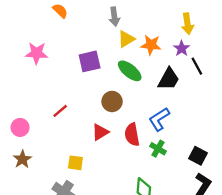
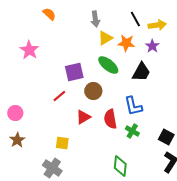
yellow arrow: (187, 24) -> (157, 25), turned -90
pink star: (37, 53) -> (29, 50), turned 30
purple square: (90, 61) -> (74, 72), moved
black line: (197, 66) -> (135, 19), moved
red line: (60, 111) -> (59, 96), moved
blue L-shape: (159, 119) -> (133, 106), turned -70

